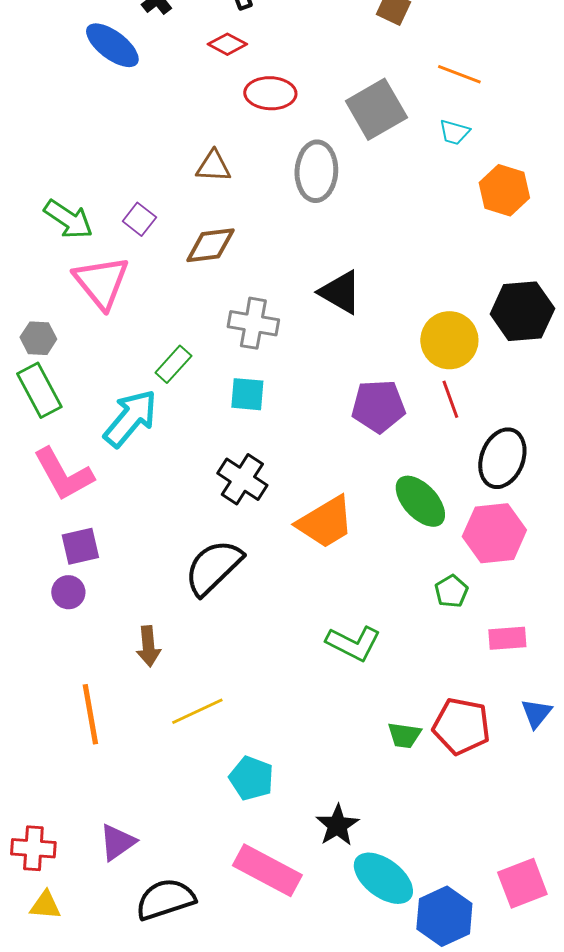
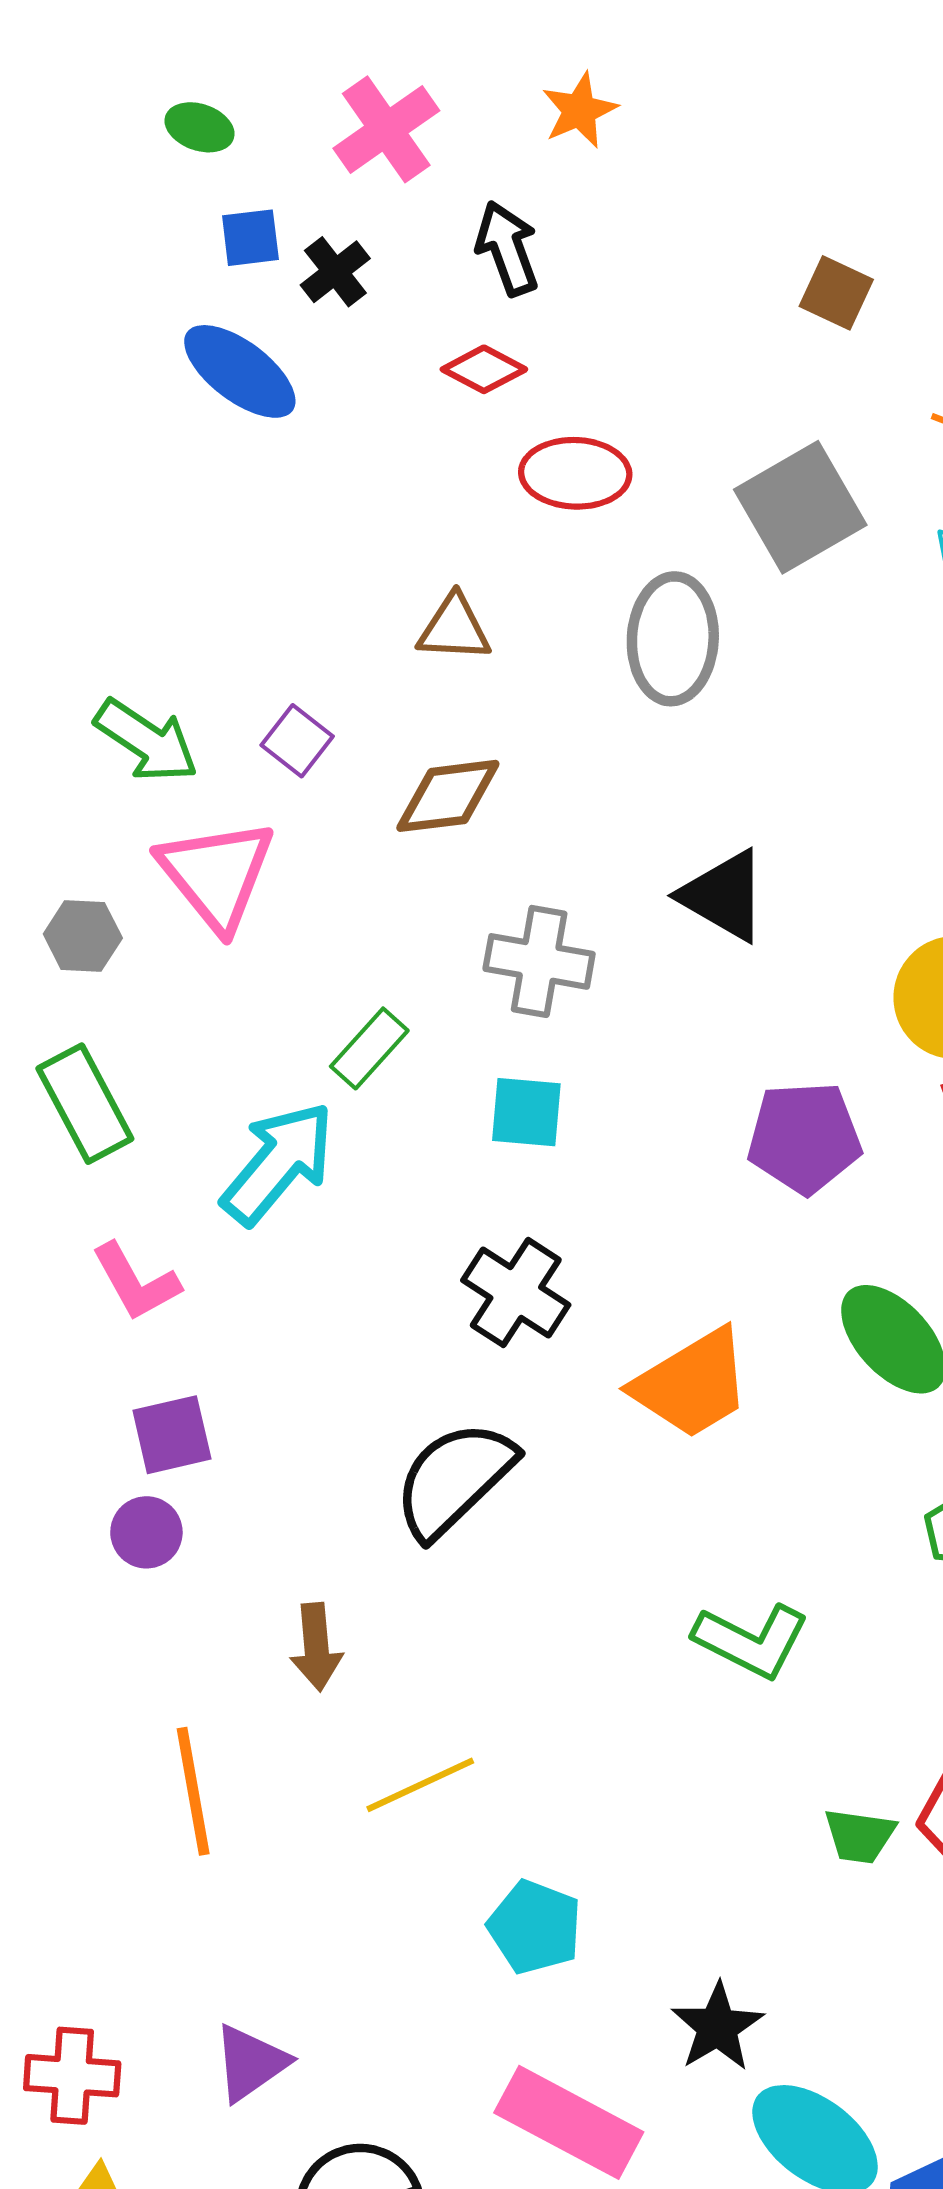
gray hexagon: (38, 338) -> (83, 936), moved
pink L-shape: (63, 474) -> (136, 1282), size x0.7

